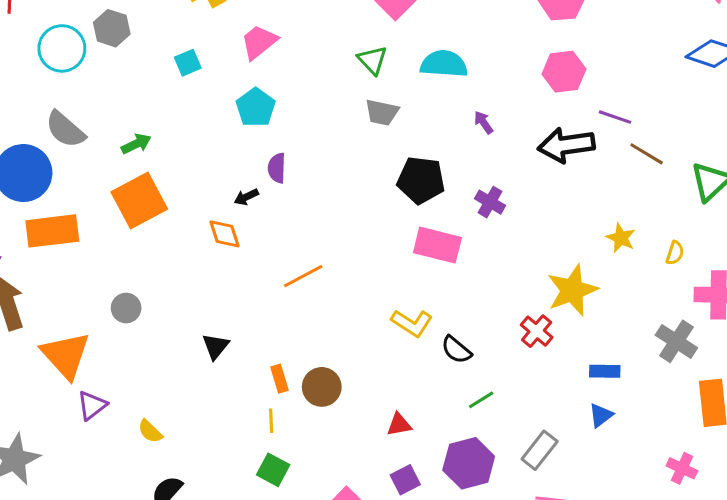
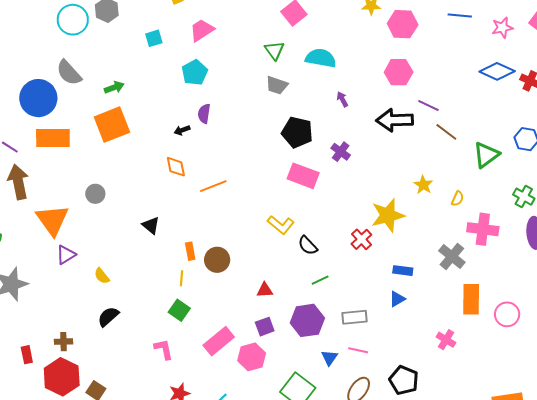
orange diamond: (225, 234) -> (176, 167), moved
black triangle: (216, 346) -> (151, 225), turned -36
gray rectangle: (540, 450) -> (355, 317), turned 40

